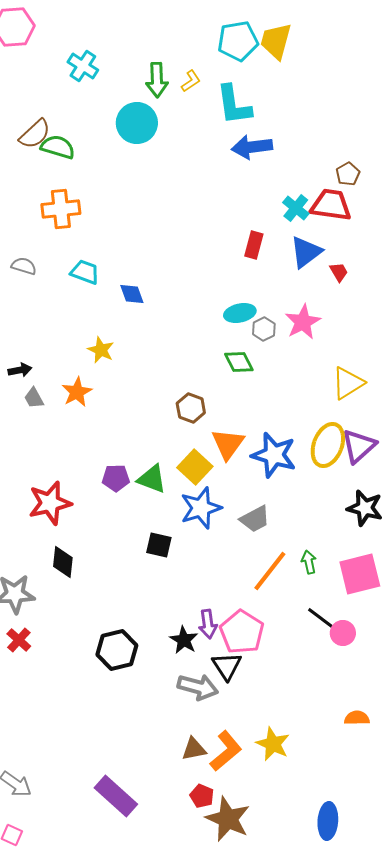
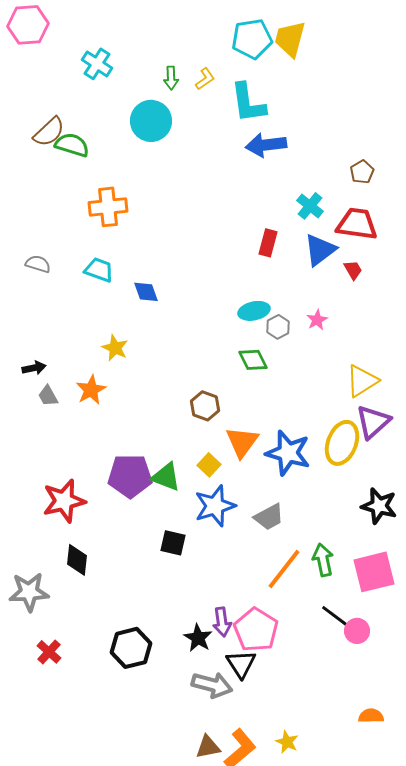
green arrow: (157, 80) -> (171, 78), size x0.7
red trapezoid: (331, 205) -> (357, 224), moved
orange cross: (61, 209) -> (108, 207), moved
pink star: (303, 322) -> (317, 320), size x0.6
purple triangle: (359, 446) -> (373, 422), moved
yellow square: (195, 467) -> (209, 465), size x0.7
purple pentagon: (116, 478) -> (130, 476), size x1.6
green arrow: (309, 562) -> (323, 560), size x1.4
red cross: (19, 640) -> (49, 652), moved
yellow star: (273, 744) -> (287, 742), size x0.7

